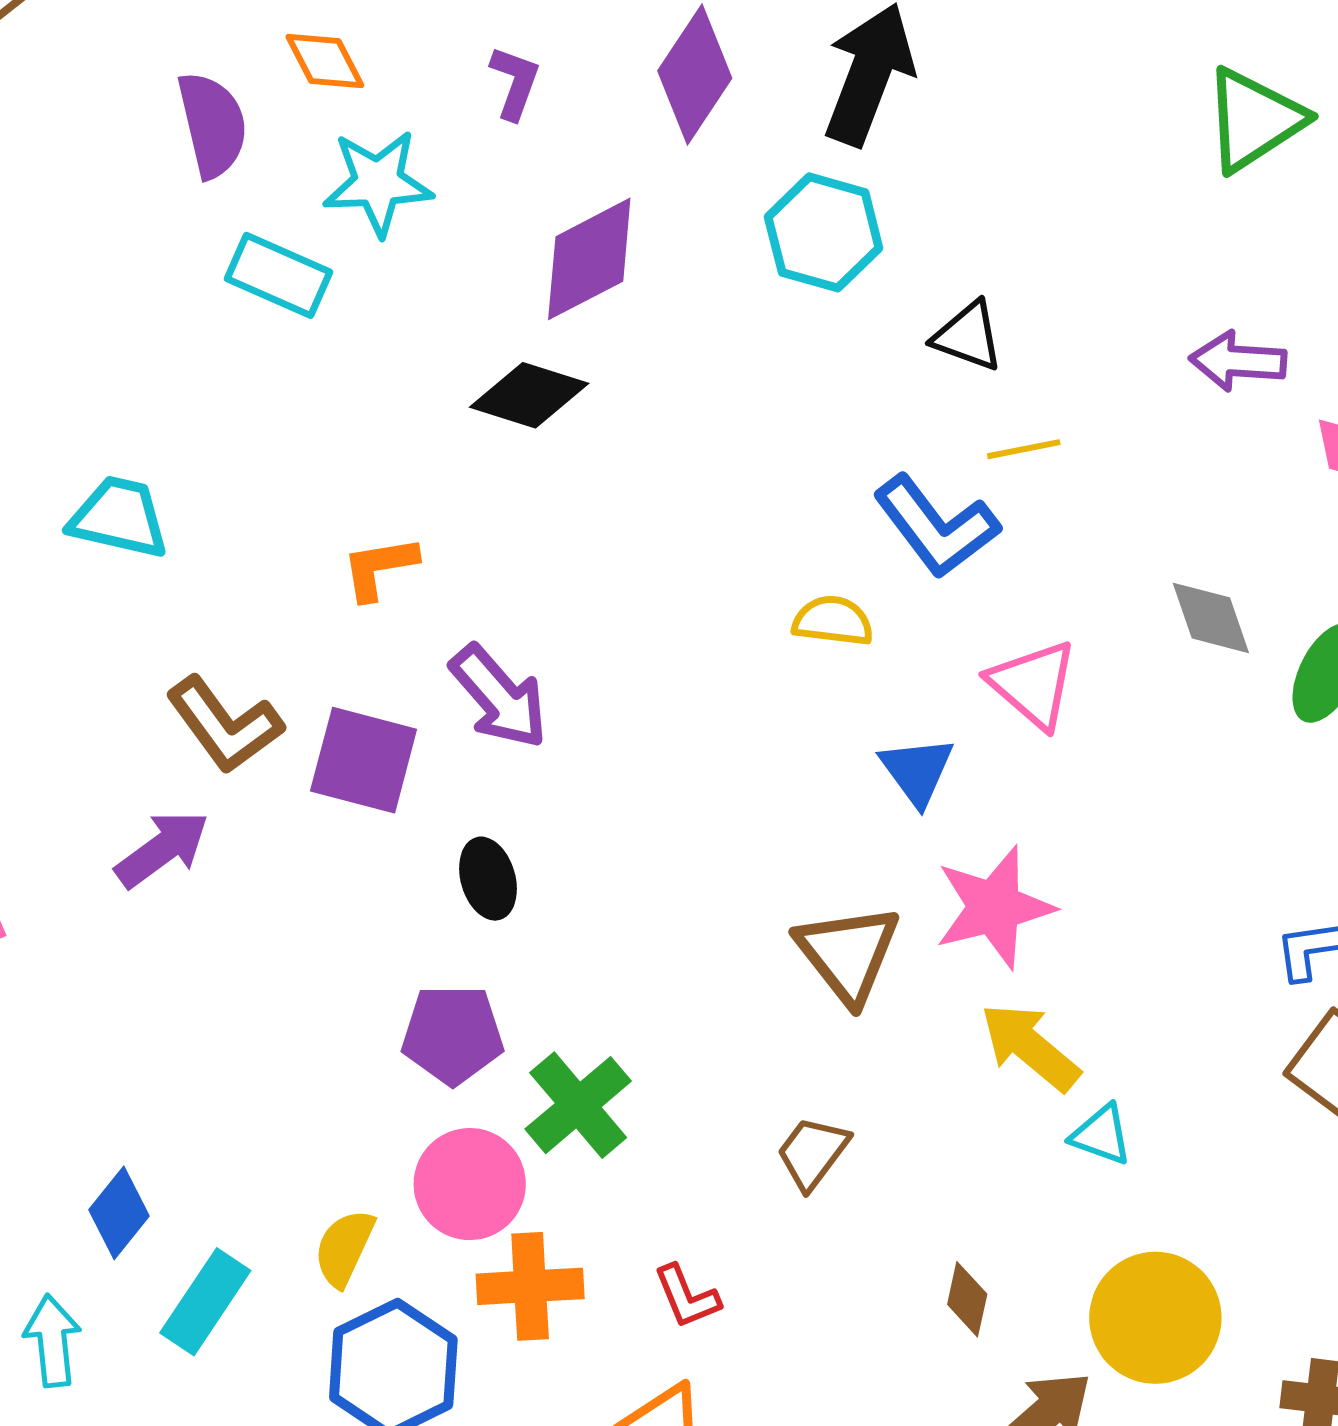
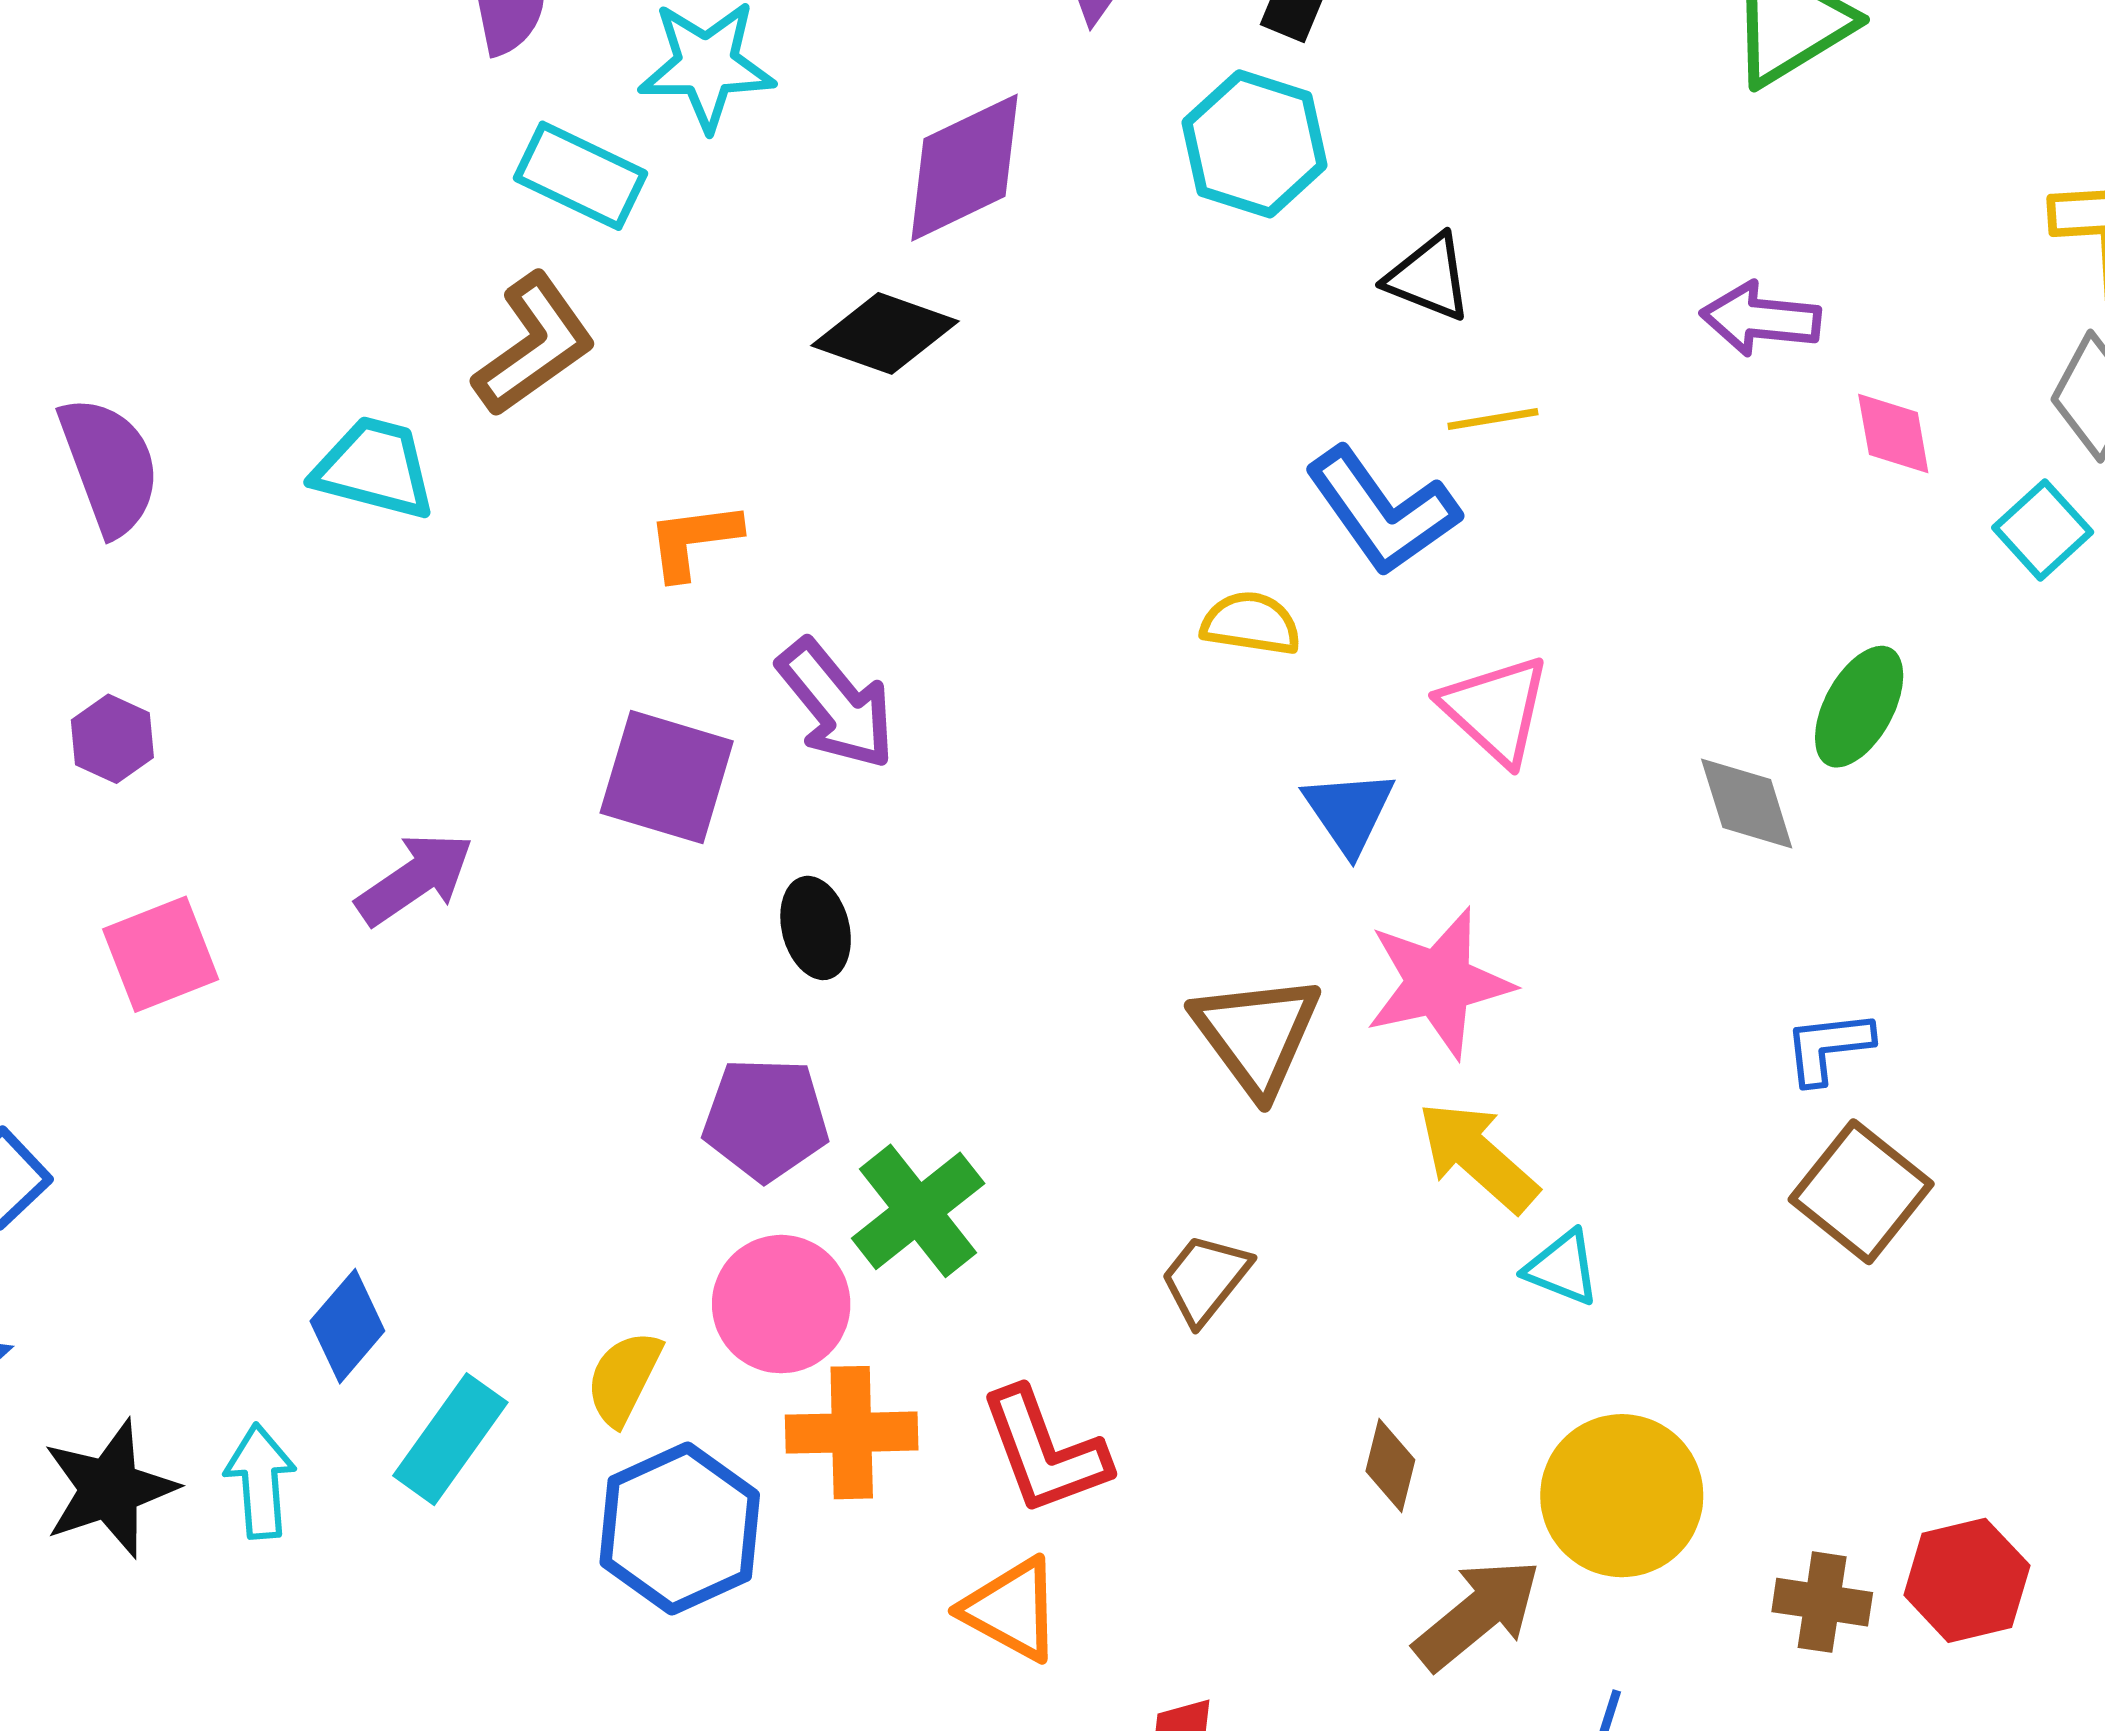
gray diamond: (1211, 618) -> (1747, 804), moved
brown L-shape: (225, 725) -> (534, 345), moved, turned -91
red L-shape: (687, 1297) -> (1044, 1451), size x1.6

